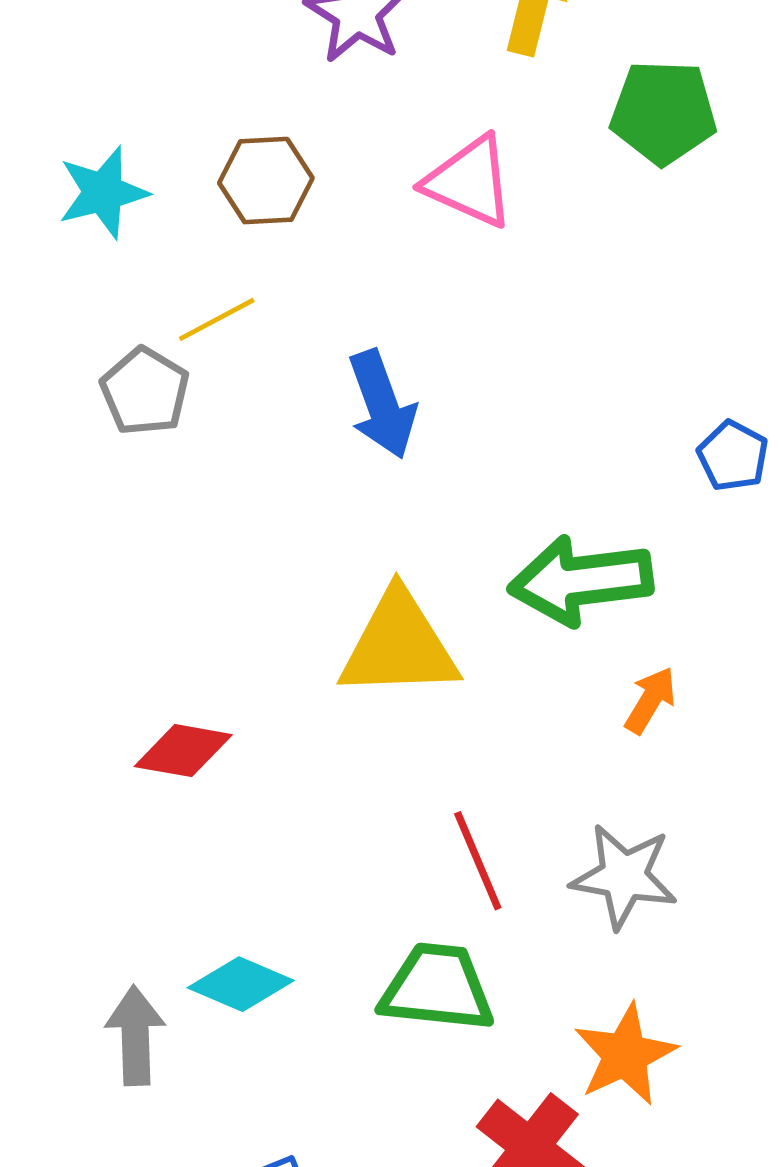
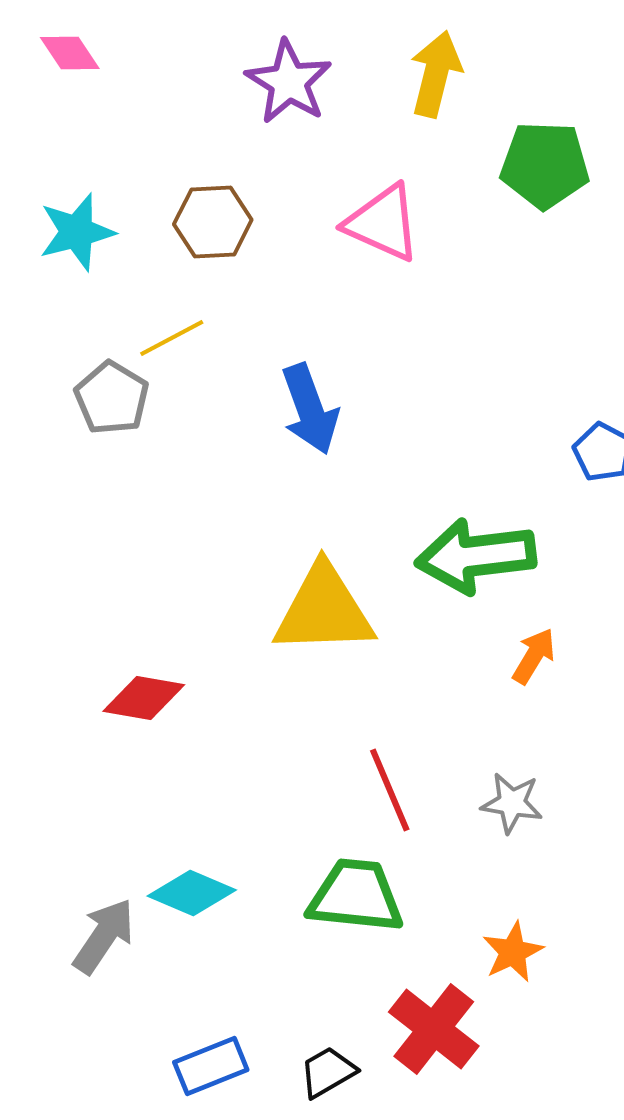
gray star: (624, 876) -> (512, 803), size x0.7
gray arrow: (135, 1036) -> (104, 936), turned 36
orange star: (625, 1055) -> (513, 952), size x0.7

